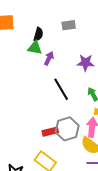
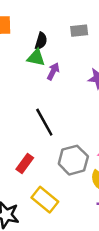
black line: (61, 89) -> (44, 122), moved
red rectangle: (50, 132) -> (25, 164), moved, turned -42

